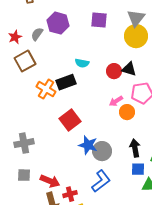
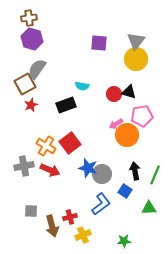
purple hexagon: (58, 23) -> (32, 39), moved
gray semicircle: (37, 34) -> (37, 69), moved, size x1.5
red star: (15, 37) -> (31, 105), moved
orange cross: (46, 89) -> (46, 146), moved
orange circle: (127, 112) -> (127, 135), size x1.5
blue square: (138, 169) -> (125, 191), moved, turned 32
gray square: (24, 175) -> (31, 211), moved
red arrow: (50, 181) -> (50, 170), moved

